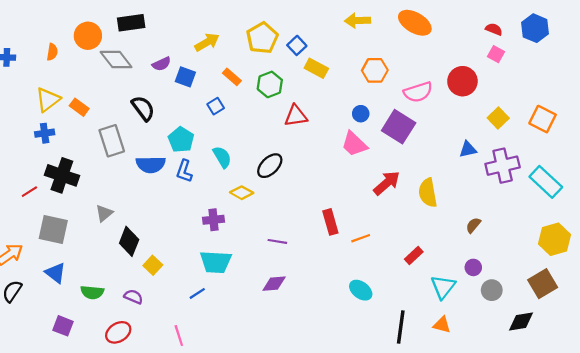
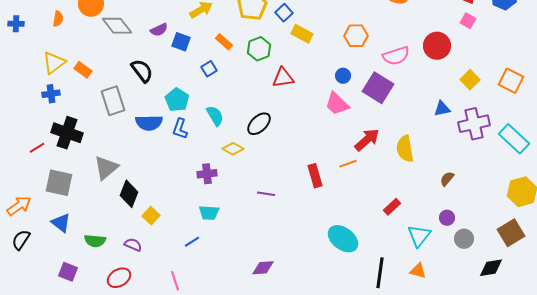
gray triangle: (104, 213) -> (106, 168), size x1.5
orange line: (361, 238) -> (348, 164), moved
cyan trapezoid: (216, 262) -> (209, 213), size x0.7
purple diamond: (274, 284) -> (263, 268), moved
cyan ellipse: (361, 290) -> (343, 239), size x1.4

